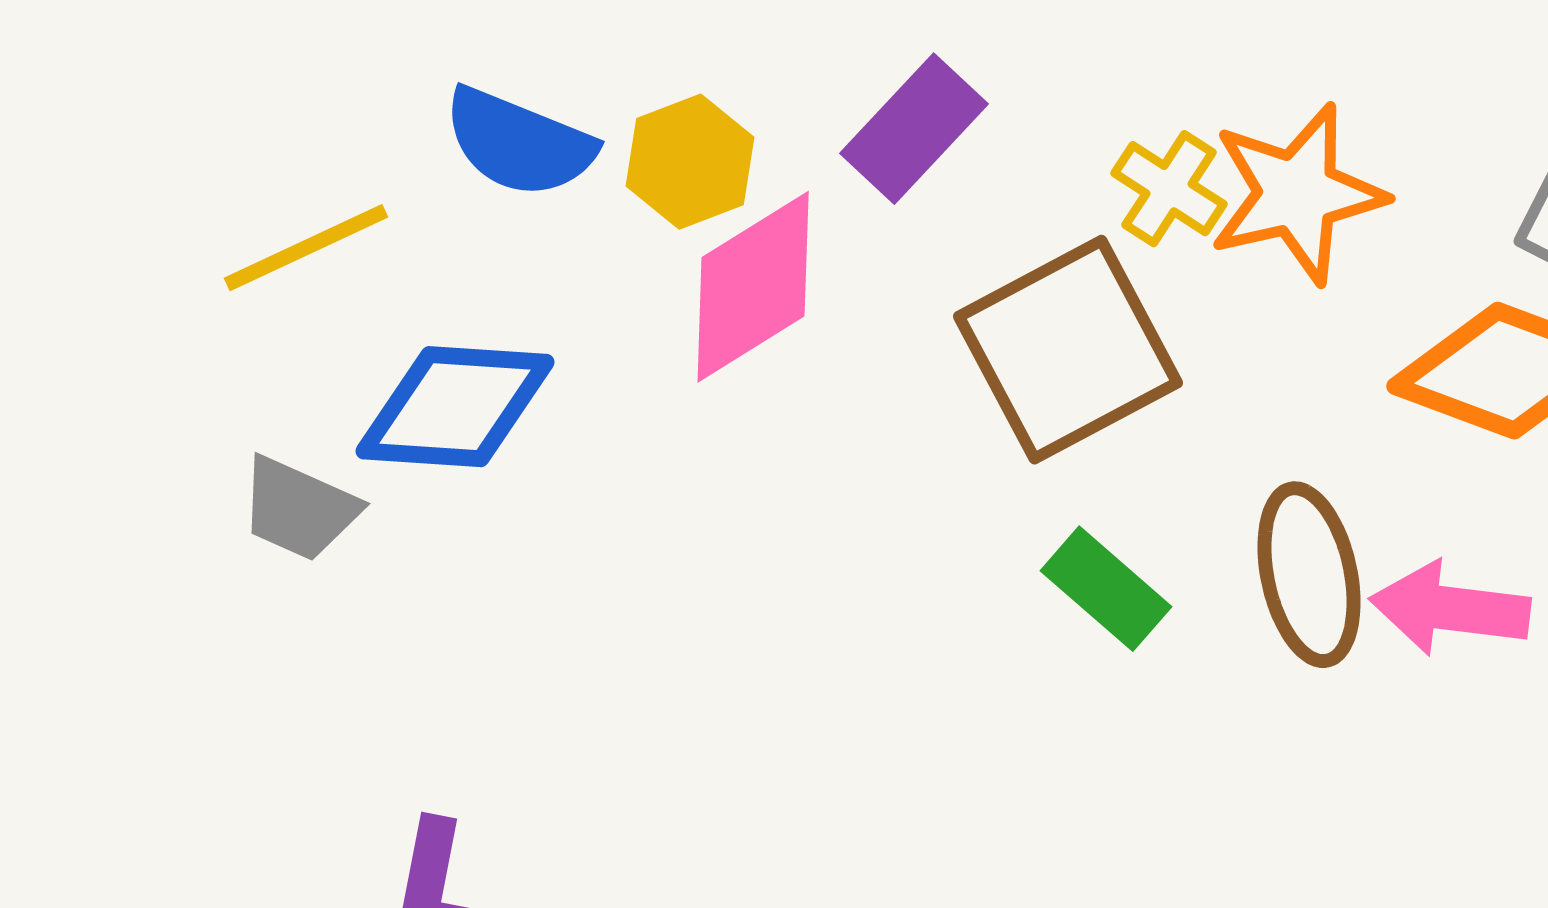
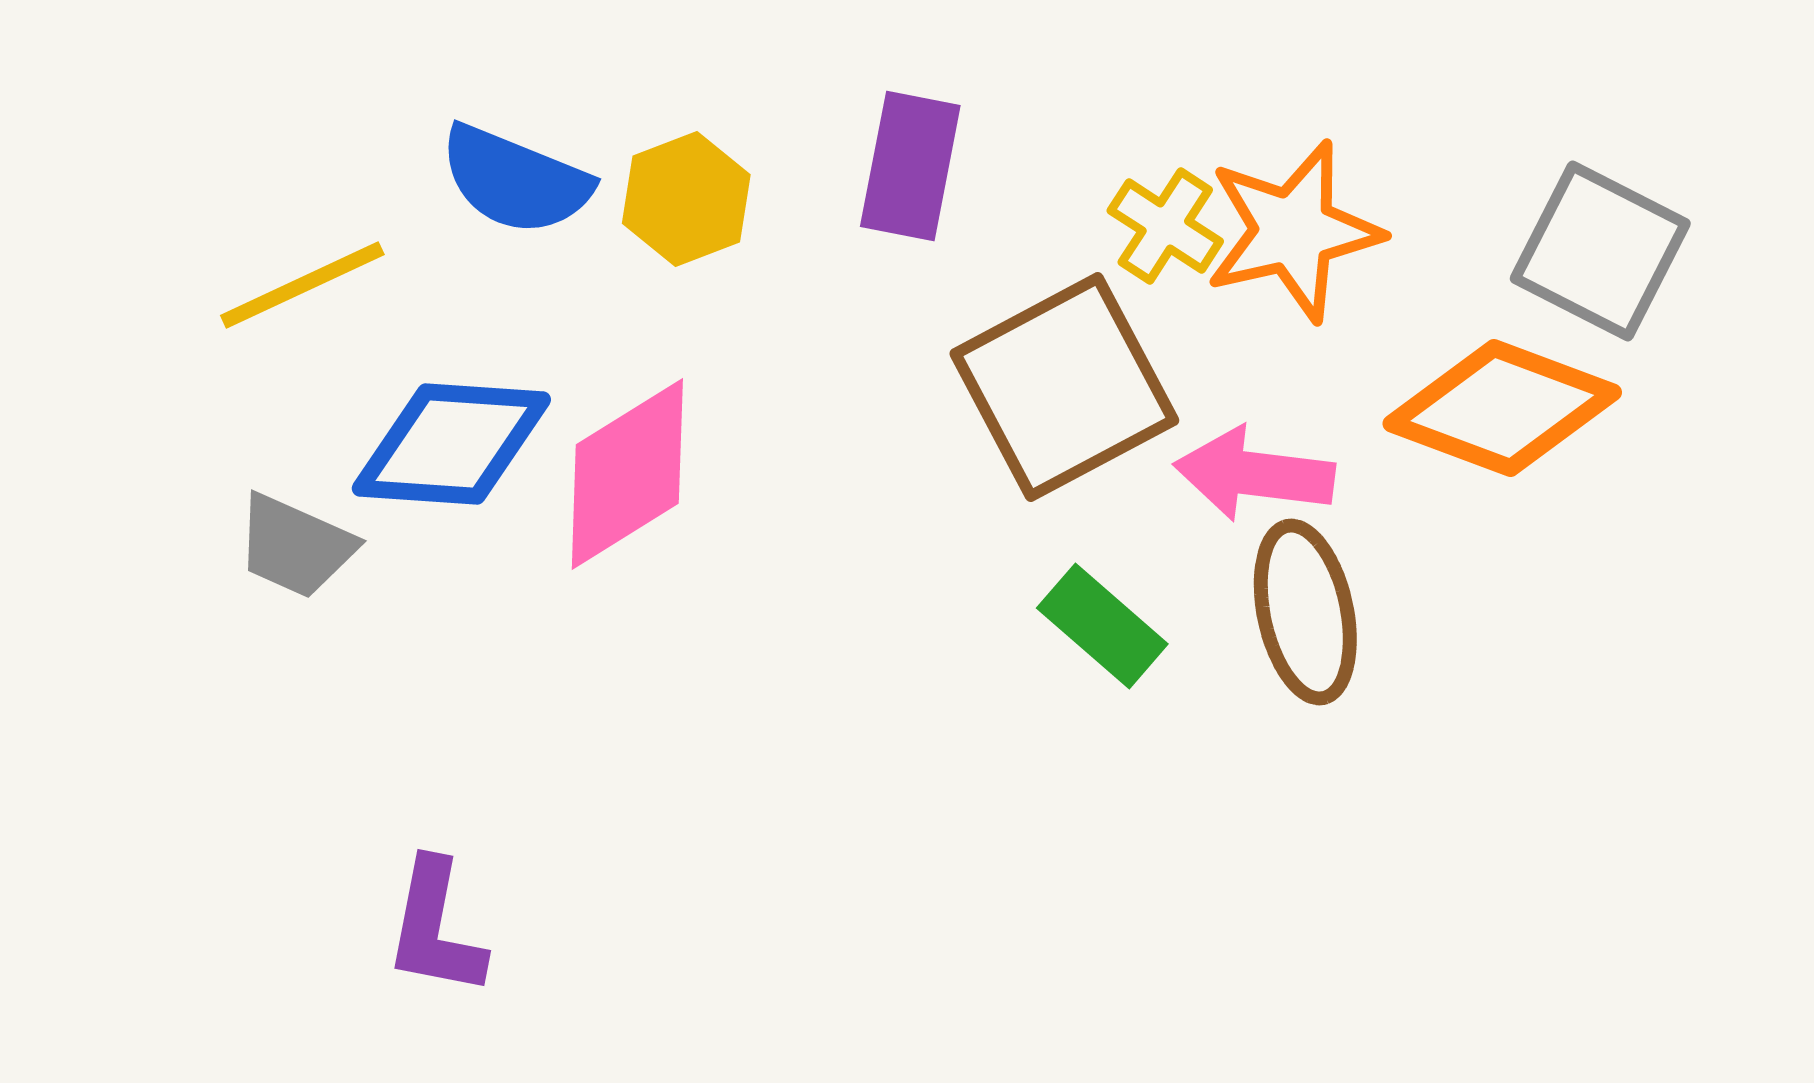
purple rectangle: (914, 129) -> (910, 166), turned -32
pink diamond: (753, 287) -> (627, 474), moved
pink arrow: (1450, 609) -> (1254, 474), moved

